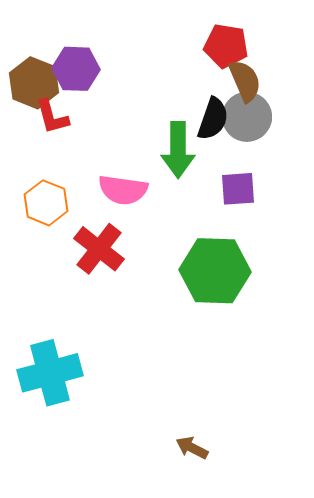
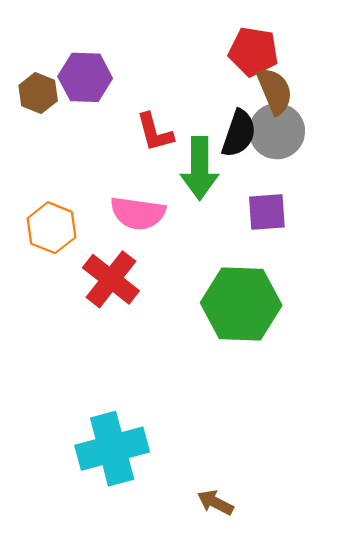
brown hexagon: (34, 83) -> (38, 93), size x0.7
red L-shape: (52, 117) -> (155, 132), moved
cyan cross: (50, 373) -> (112, 449), moved

